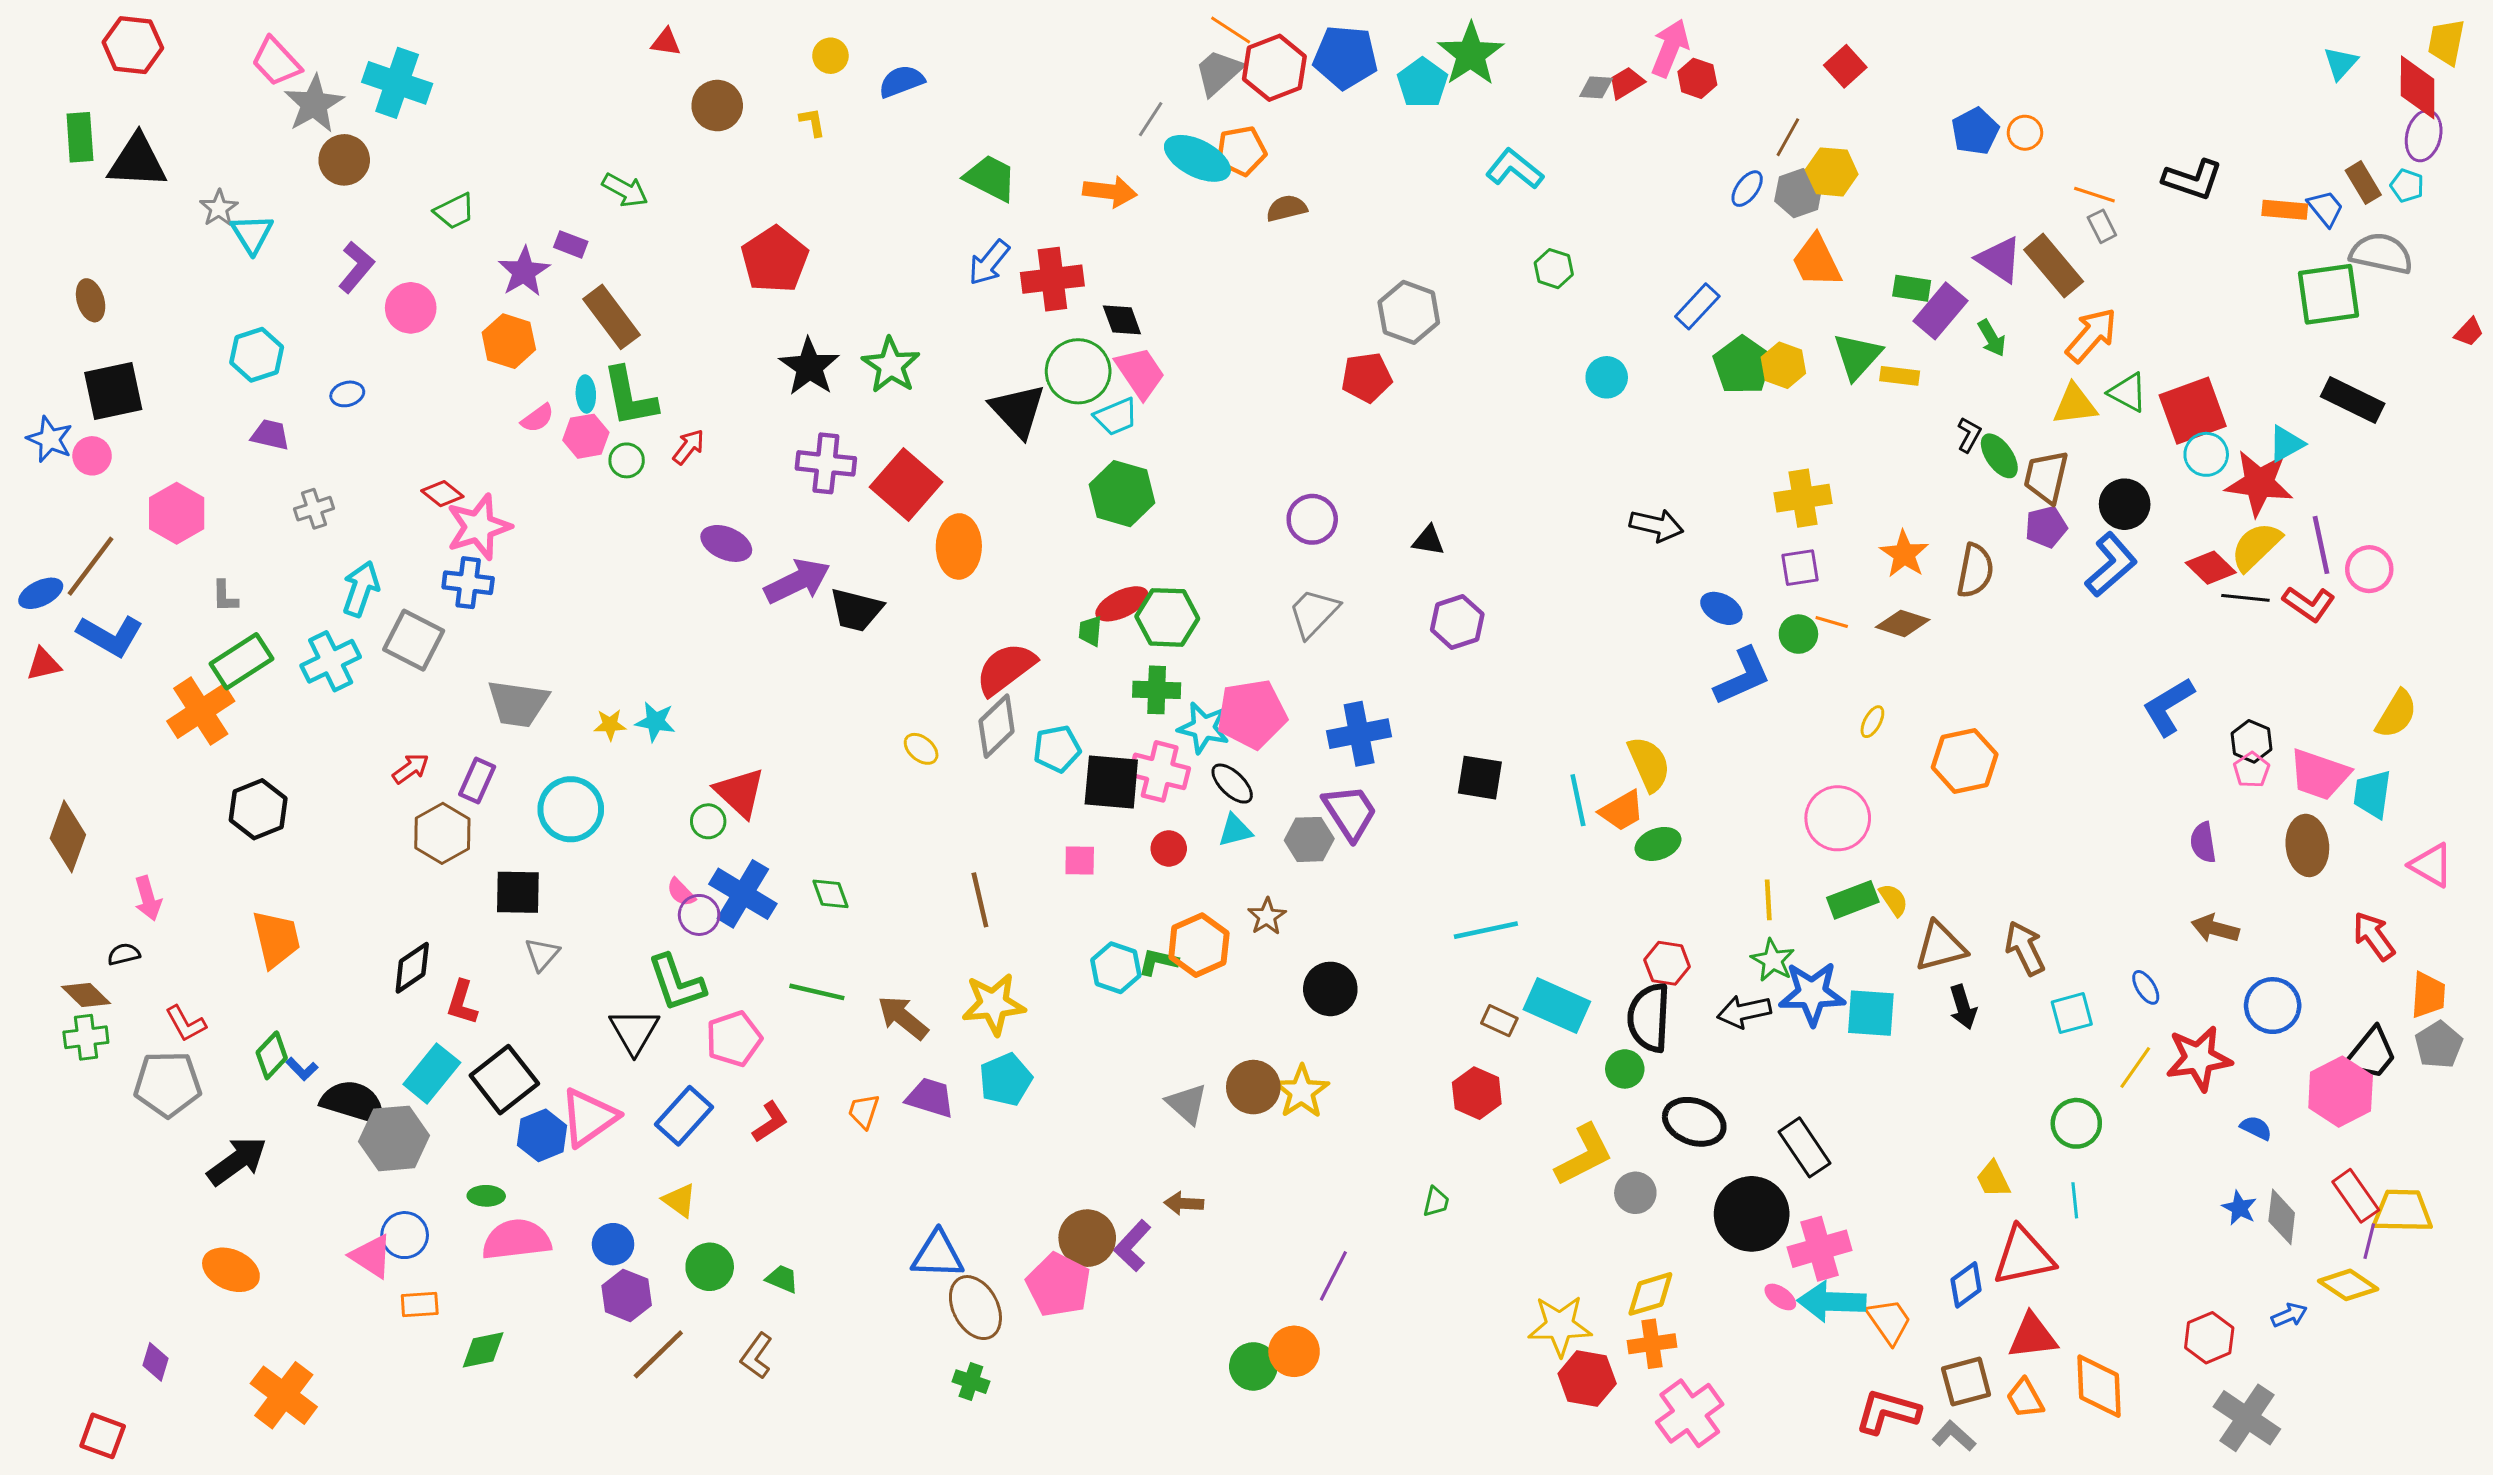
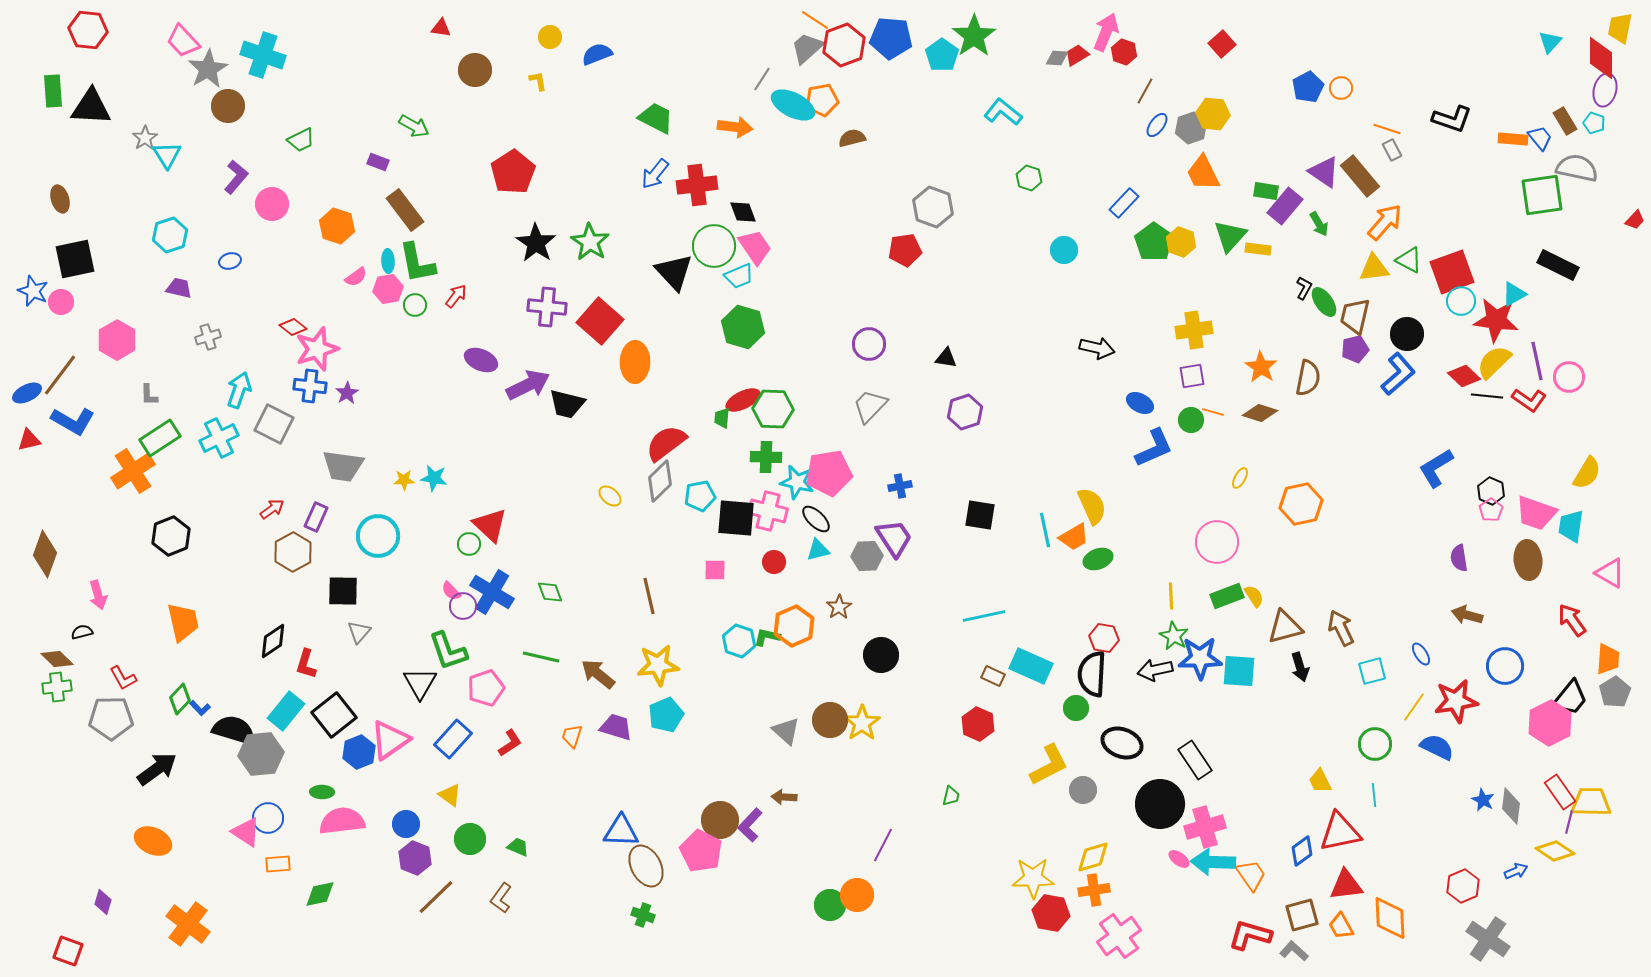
brown line: (1788, 137) -> (1145, 91), moved
purple star: (524, 272) -> (347, 393), moved, size x0.7
blue cross: (1359, 734) -> (900, 486), size x0.6
blue semicircle: (2256, 1128) -> (1437, 747), moved, size x1.6

